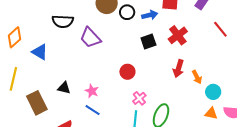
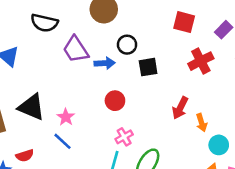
black circle: (127, 12) -> (127, 45), moved
blue arrow: (150, 15) -> (105, 63), moved
red cross: (178, 35) -> (201, 61), moved
black triangle: (64, 88) -> (31, 107), size x1.6

